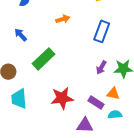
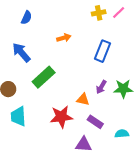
blue arrow: (21, 35) -> (21, 52), size x1.5
orange triangle: (113, 94) -> (83, 99), moved
cyan semicircle: (115, 115) -> (122, 134), moved

